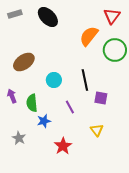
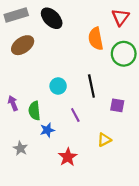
gray rectangle: (15, 14) -> (16, 15), size x1.5
orange semicircle: (89, 36) -> (96, 39), turned -50
brown ellipse: (24, 62) -> (23, 45), moved
purple square: (101, 98) -> (117, 105), moved
yellow triangle: (97, 130) -> (104, 140), turned 40

